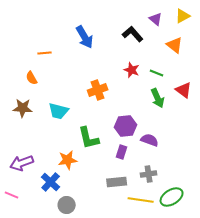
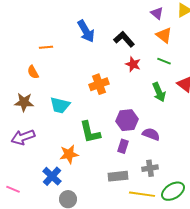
black L-shape: (133, 34) -> (124, 39), moved
orange triangle: (175, 45) -> (164, 35), moved
green line: (157, 73) -> (164, 61), moved
purple arrow: (22, 163) -> (23, 137), moved

